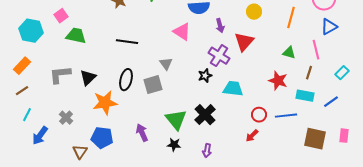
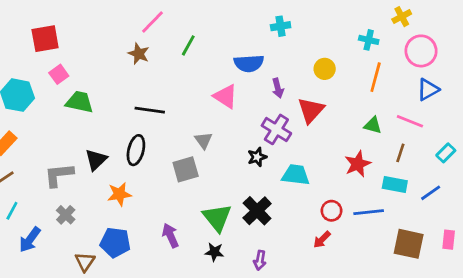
pink line: (316, 50) -> (410, 121), turned -54
gray L-shape: (60, 75) -> (59, 175), moved
black ellipse: (126, 80) -> (136, 150), moved
red star: (278, 81) -> (358, 164), turned 30
orange star: (105, 103) -> (119, 194), size x0.7

